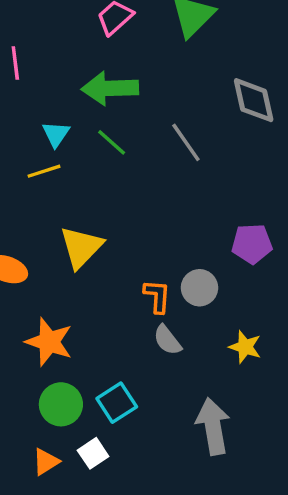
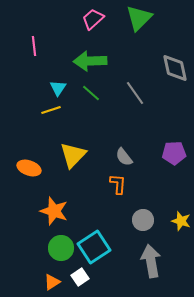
gray circle: (199, 288) -> (143, 220), moved
gray semicircle: (167, 340) -> (124, 157), moved
yellow star: (245, 347) -> (181, 221), moved
cyan square: (117, 403) -> (94, 247), size x1.4

